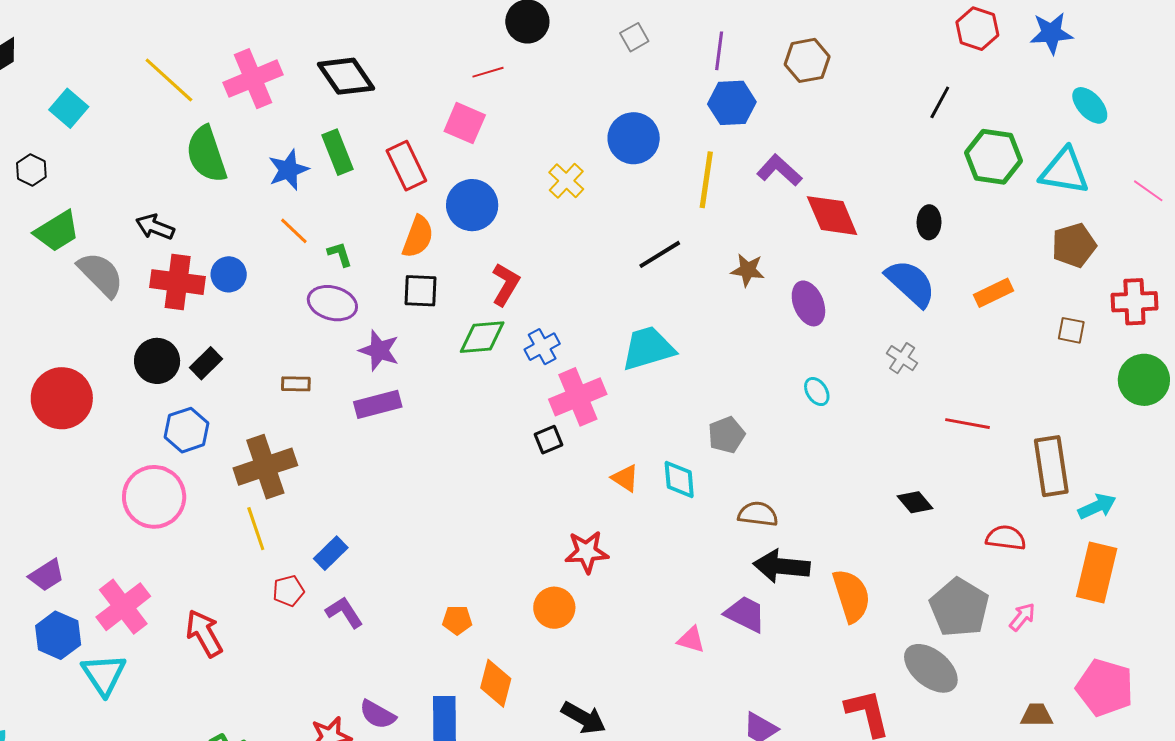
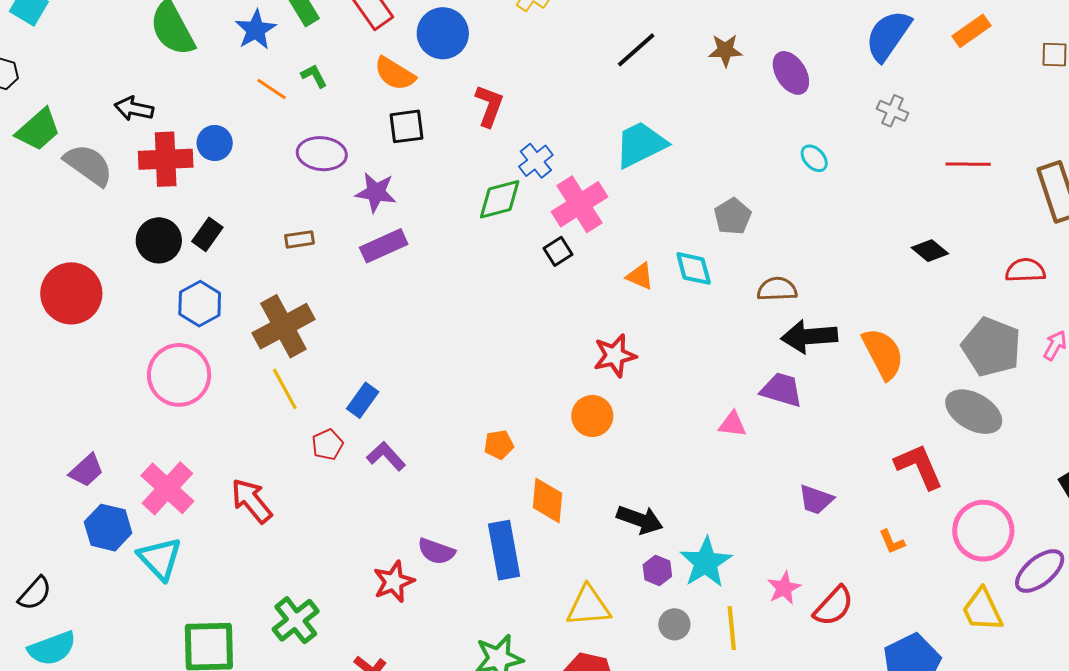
orange semicircle: (418, 237) -> (395, 74), turned 111
green L-shape: (340, 254) -> (314, 76), moved
blue semicircle: (911, 283) -> (888, 36), turned -88
green diamond: (482, 337) -> (500, 199), moved

